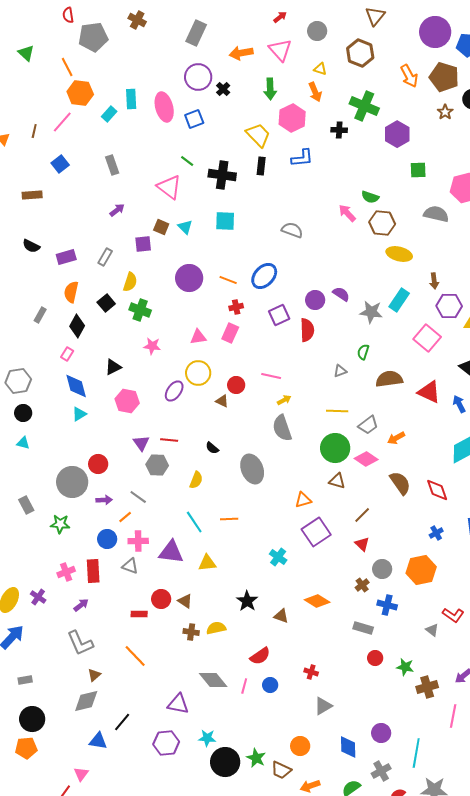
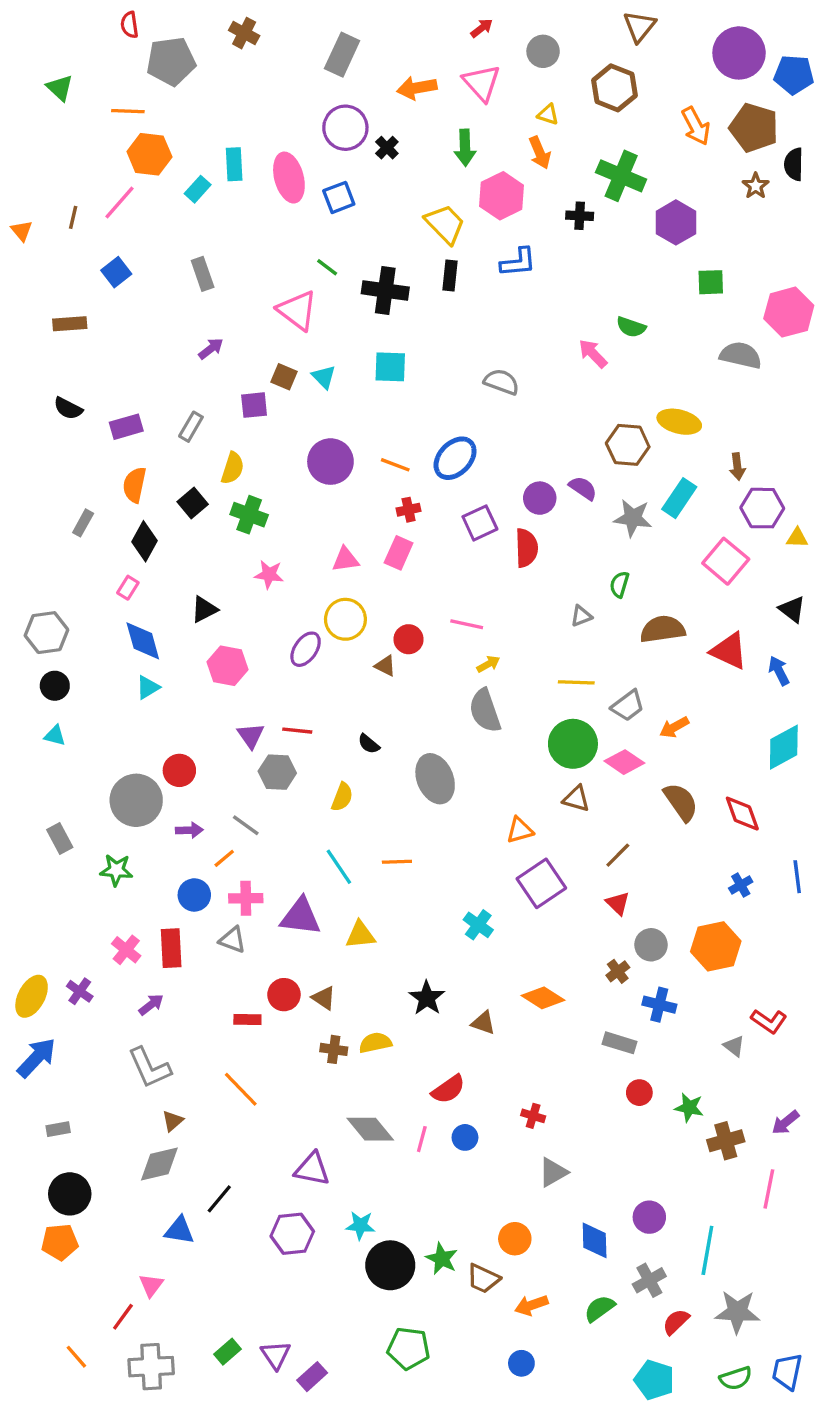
orange line: (67, 67) -> (128, 111), turned -60
brown hexagon: (382, 223) -> (628, 445), moved
pink cross: (66, 572) -> (126, 950), turned -30

